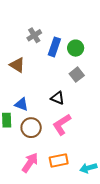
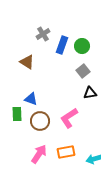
black triangle: (58, 98) -> (90, 93), moved, turned -32

